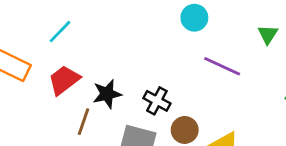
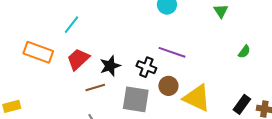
purple line: (222, 66) -> (172, 52), moved
brown line: (83, 122) -> (95, 88), turned 60

